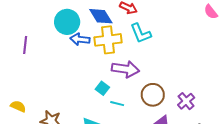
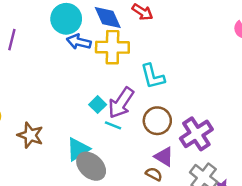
cyan L-shape: (141, 33) -> (153, 76), moved
purple arrow: (125, 69) -> (121, 103), moved, turned 108
purple cross: (186, 101) -> (196, 134), size x1.5

